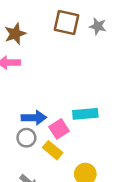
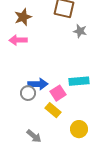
gray star: (98, 26) -> (80, 31), moved
gray circle: (26, 138) -> (28, 93), moved

